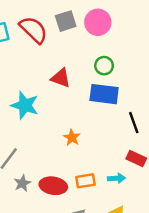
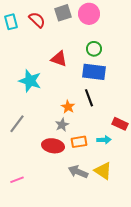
red semicircle: (33, 30) -> (37, 20), size x0.7
black line: (134, 123) -> (89, 98), moved
gray star: (22, 183) -> (62, 125), moved

